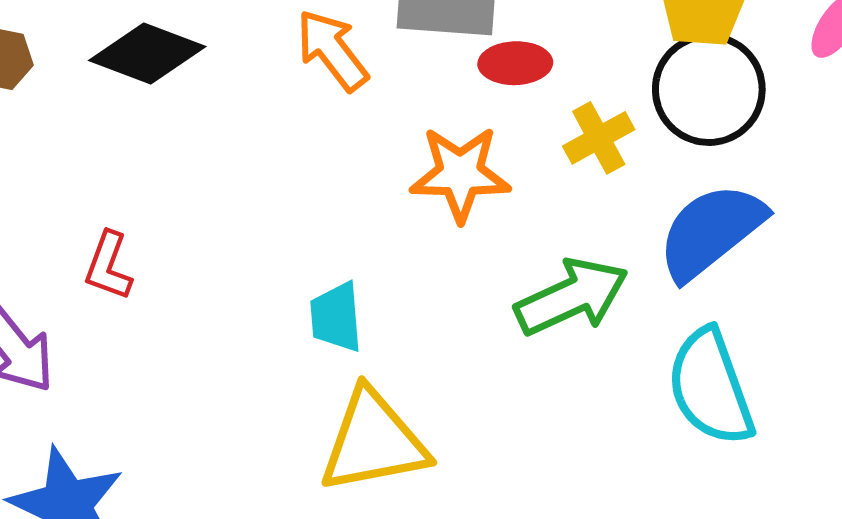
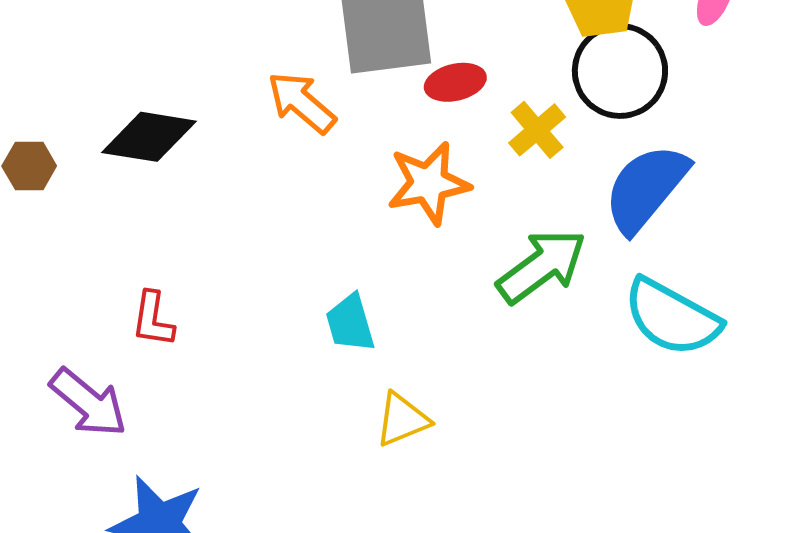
cyan semicircle: (710, 387) -> (672, 317), turned -30
yellow triangle: (373, 442) -> (402, 420), size x0.6

